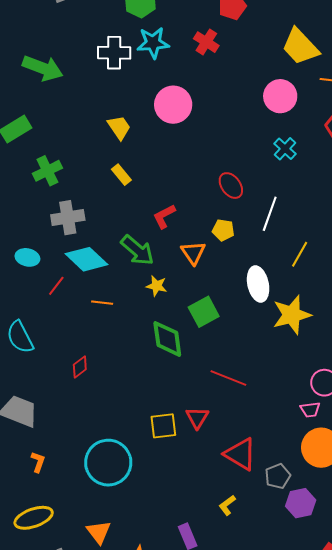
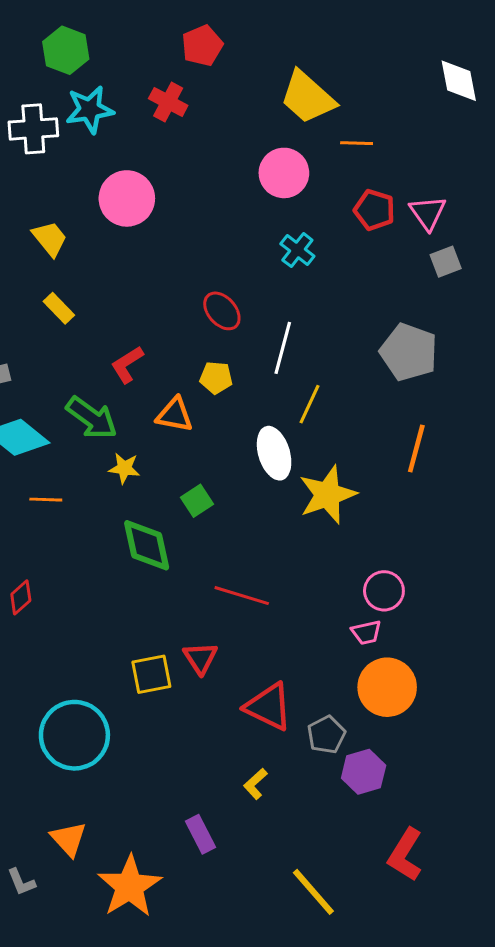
orange triangle: (193, 253) -> (175, 415), turned -40
yellow line: (300, 254) -> (310, 404), moved
green square: (204, 312) -> (197, 501), size x0.7

